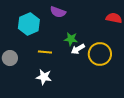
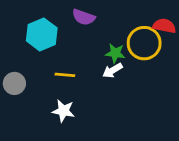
green star: (71, 39) -> (115, 53), moved
yellow circle: (100, 54) -> (144, 43), moved

